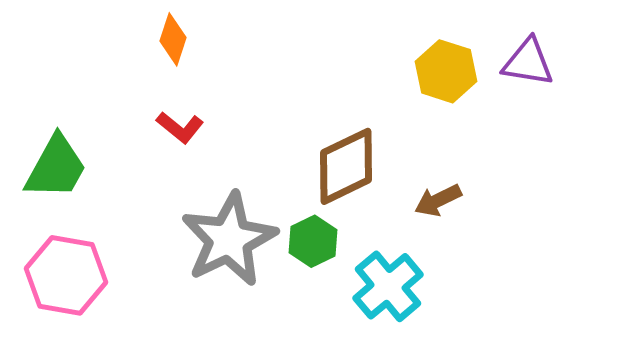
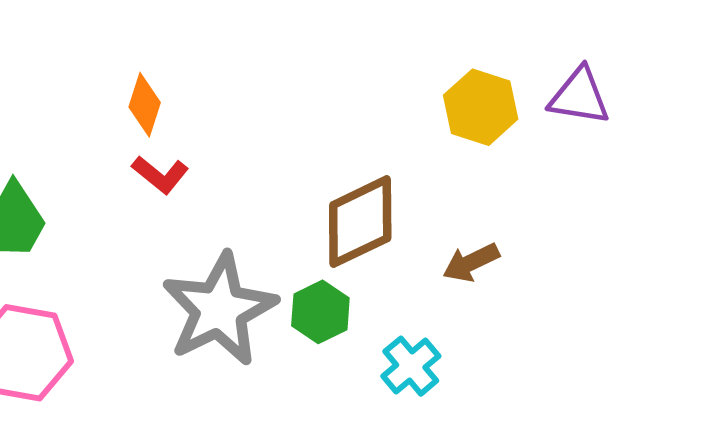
orange diamond: (173, 39) -> (145, 105), moved
cyan cross: (388, 286) -> (411, 366), size x0.7

